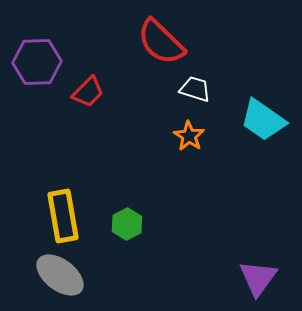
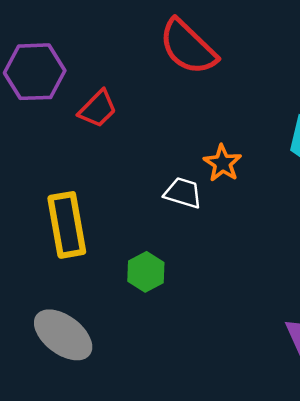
white trapezoid: (195, 89) -> (183, 193), moved
yellow rectangle: (63, 216) -> (67, 225), moved

